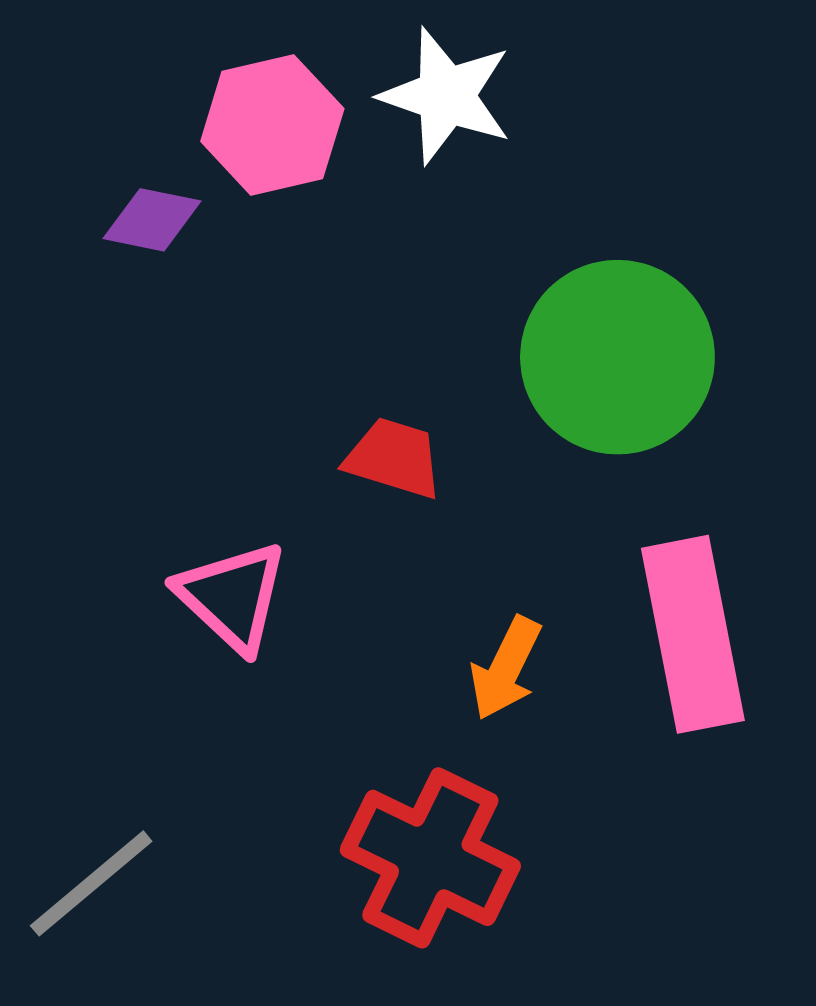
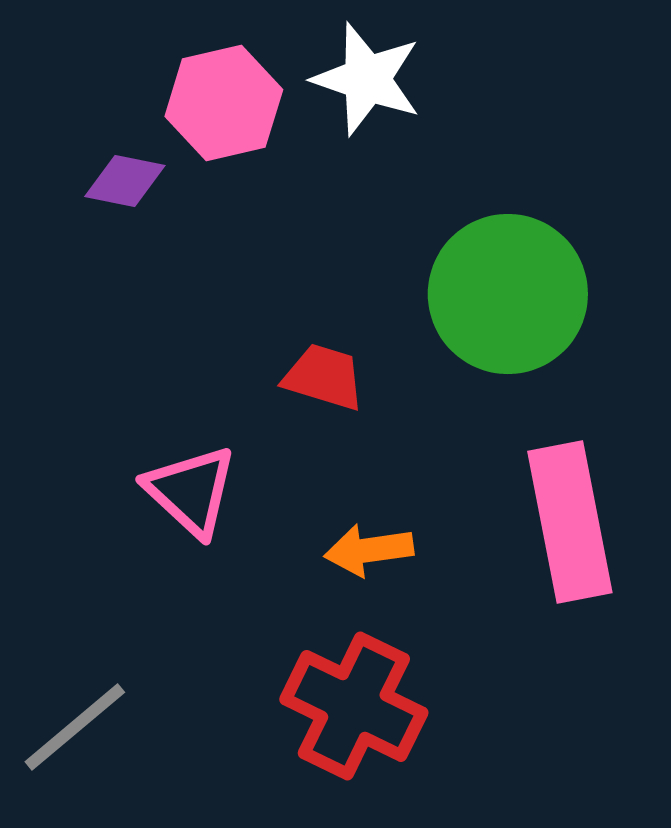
orange arrow: (506, 668) -> (369, 550), moved, turned 56

